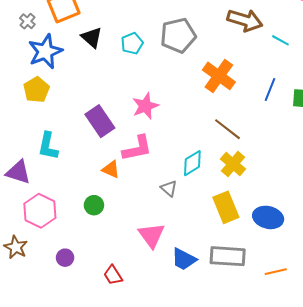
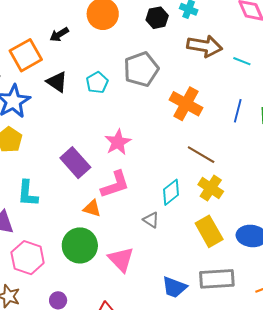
green circle: (94, 205) -> (80, 245), size x1.8
pink triangle: (151, 235) -> (121, 259), moved

